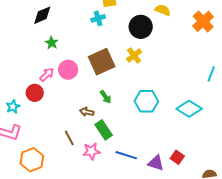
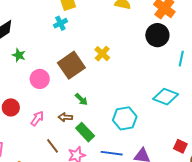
black circle: (141, 27) -> (157, 35), moved
pink arrow: (47, 75) -> (37, 119), moved
cyan hexagon: (146, 101) -> (125, 118), moved
red square: (177, 157) -> (180, 146), moved

